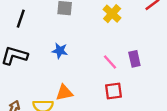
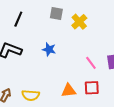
yellow cross: (112, 14) -> (79, 22), moved
orange triangle: (64, 93) -> (69, 91), moved

